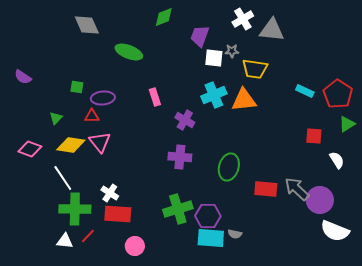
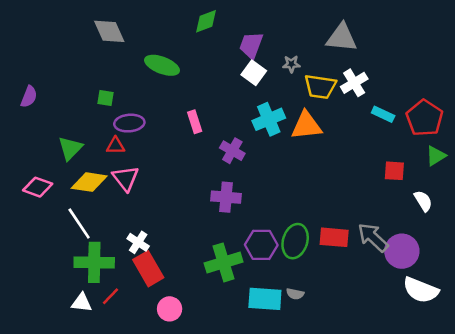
white cross: (243, 19) -> (354, 83), moved
white square: (214, 58) -> (254, 73), moved, turned 30
purple semicircle: (23, 77) -> (29, 97), turned -102
green square: (77, 87) -> (105, 98), moved
green triangle: (56, 118) -> (70, 148), size x1.5
green ellipse: (229, 167) -> (295, 241), moved
red rectangle: (118, 214) -> (148, 269), turned 56
purple hexagon: (208, 216) -> (261, 245), moved

